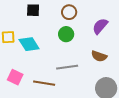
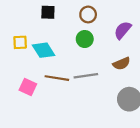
brown semicircle: (99, 56) -> (121, 64), turned -42
brown line: (44, 83) -> (57, 78), moved

